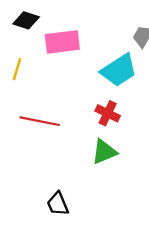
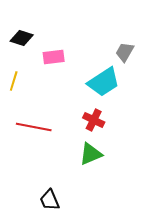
pink rectangle: (62, 42) -> (54, 57), size x0.7

